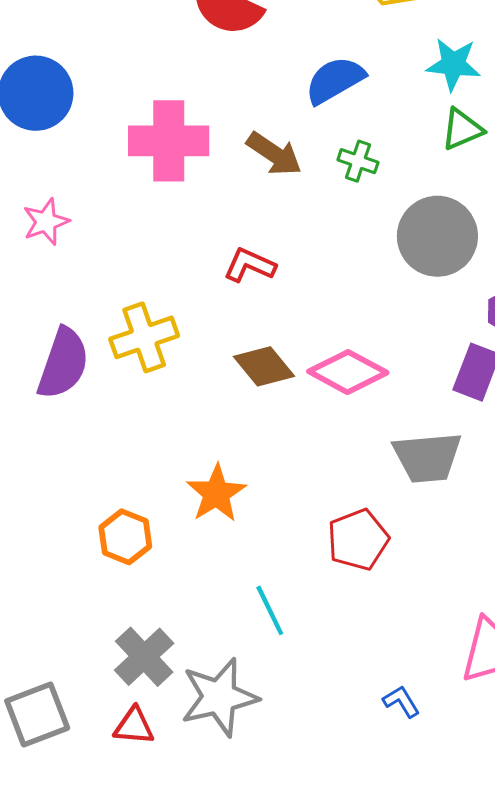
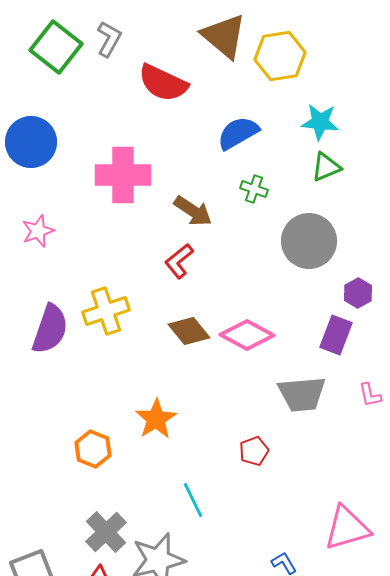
brown arrow: (274, 154) -> (193, 211), moved
red L-shape: (250, 265) -> (179, 261), turned -63
red pentagon: (358, 540) -> (254, 451), size x0.7

